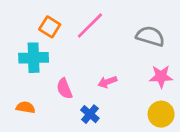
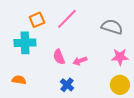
orange square: (50, 27) -> (37, 20), turned 35
pink semicircle: (64, 89) -> (59, 57), moved

